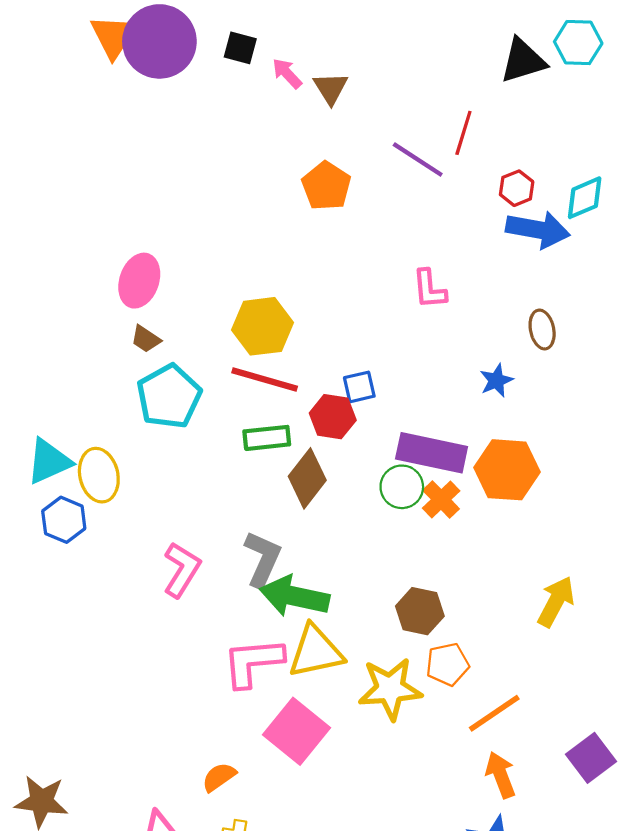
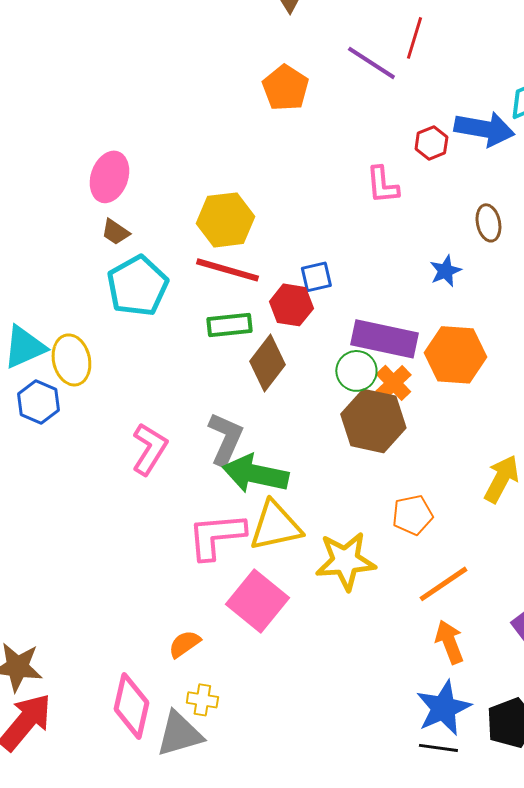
red hexagon: (517, 188) -> (431, 143), moved
brown hexagon: (420, 611) -> (373, 421), moved, size x1.4
orange pentagon: (447, 664) -> (412, 515), moved

